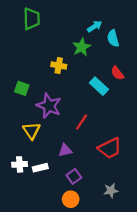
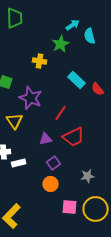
red semicircle: (117, 73) -> (98, 89), moved
red trapezoid: (110, 148) -> (74, 137), moved
white rectangle: (40, 168) -> (19, 163), moved

